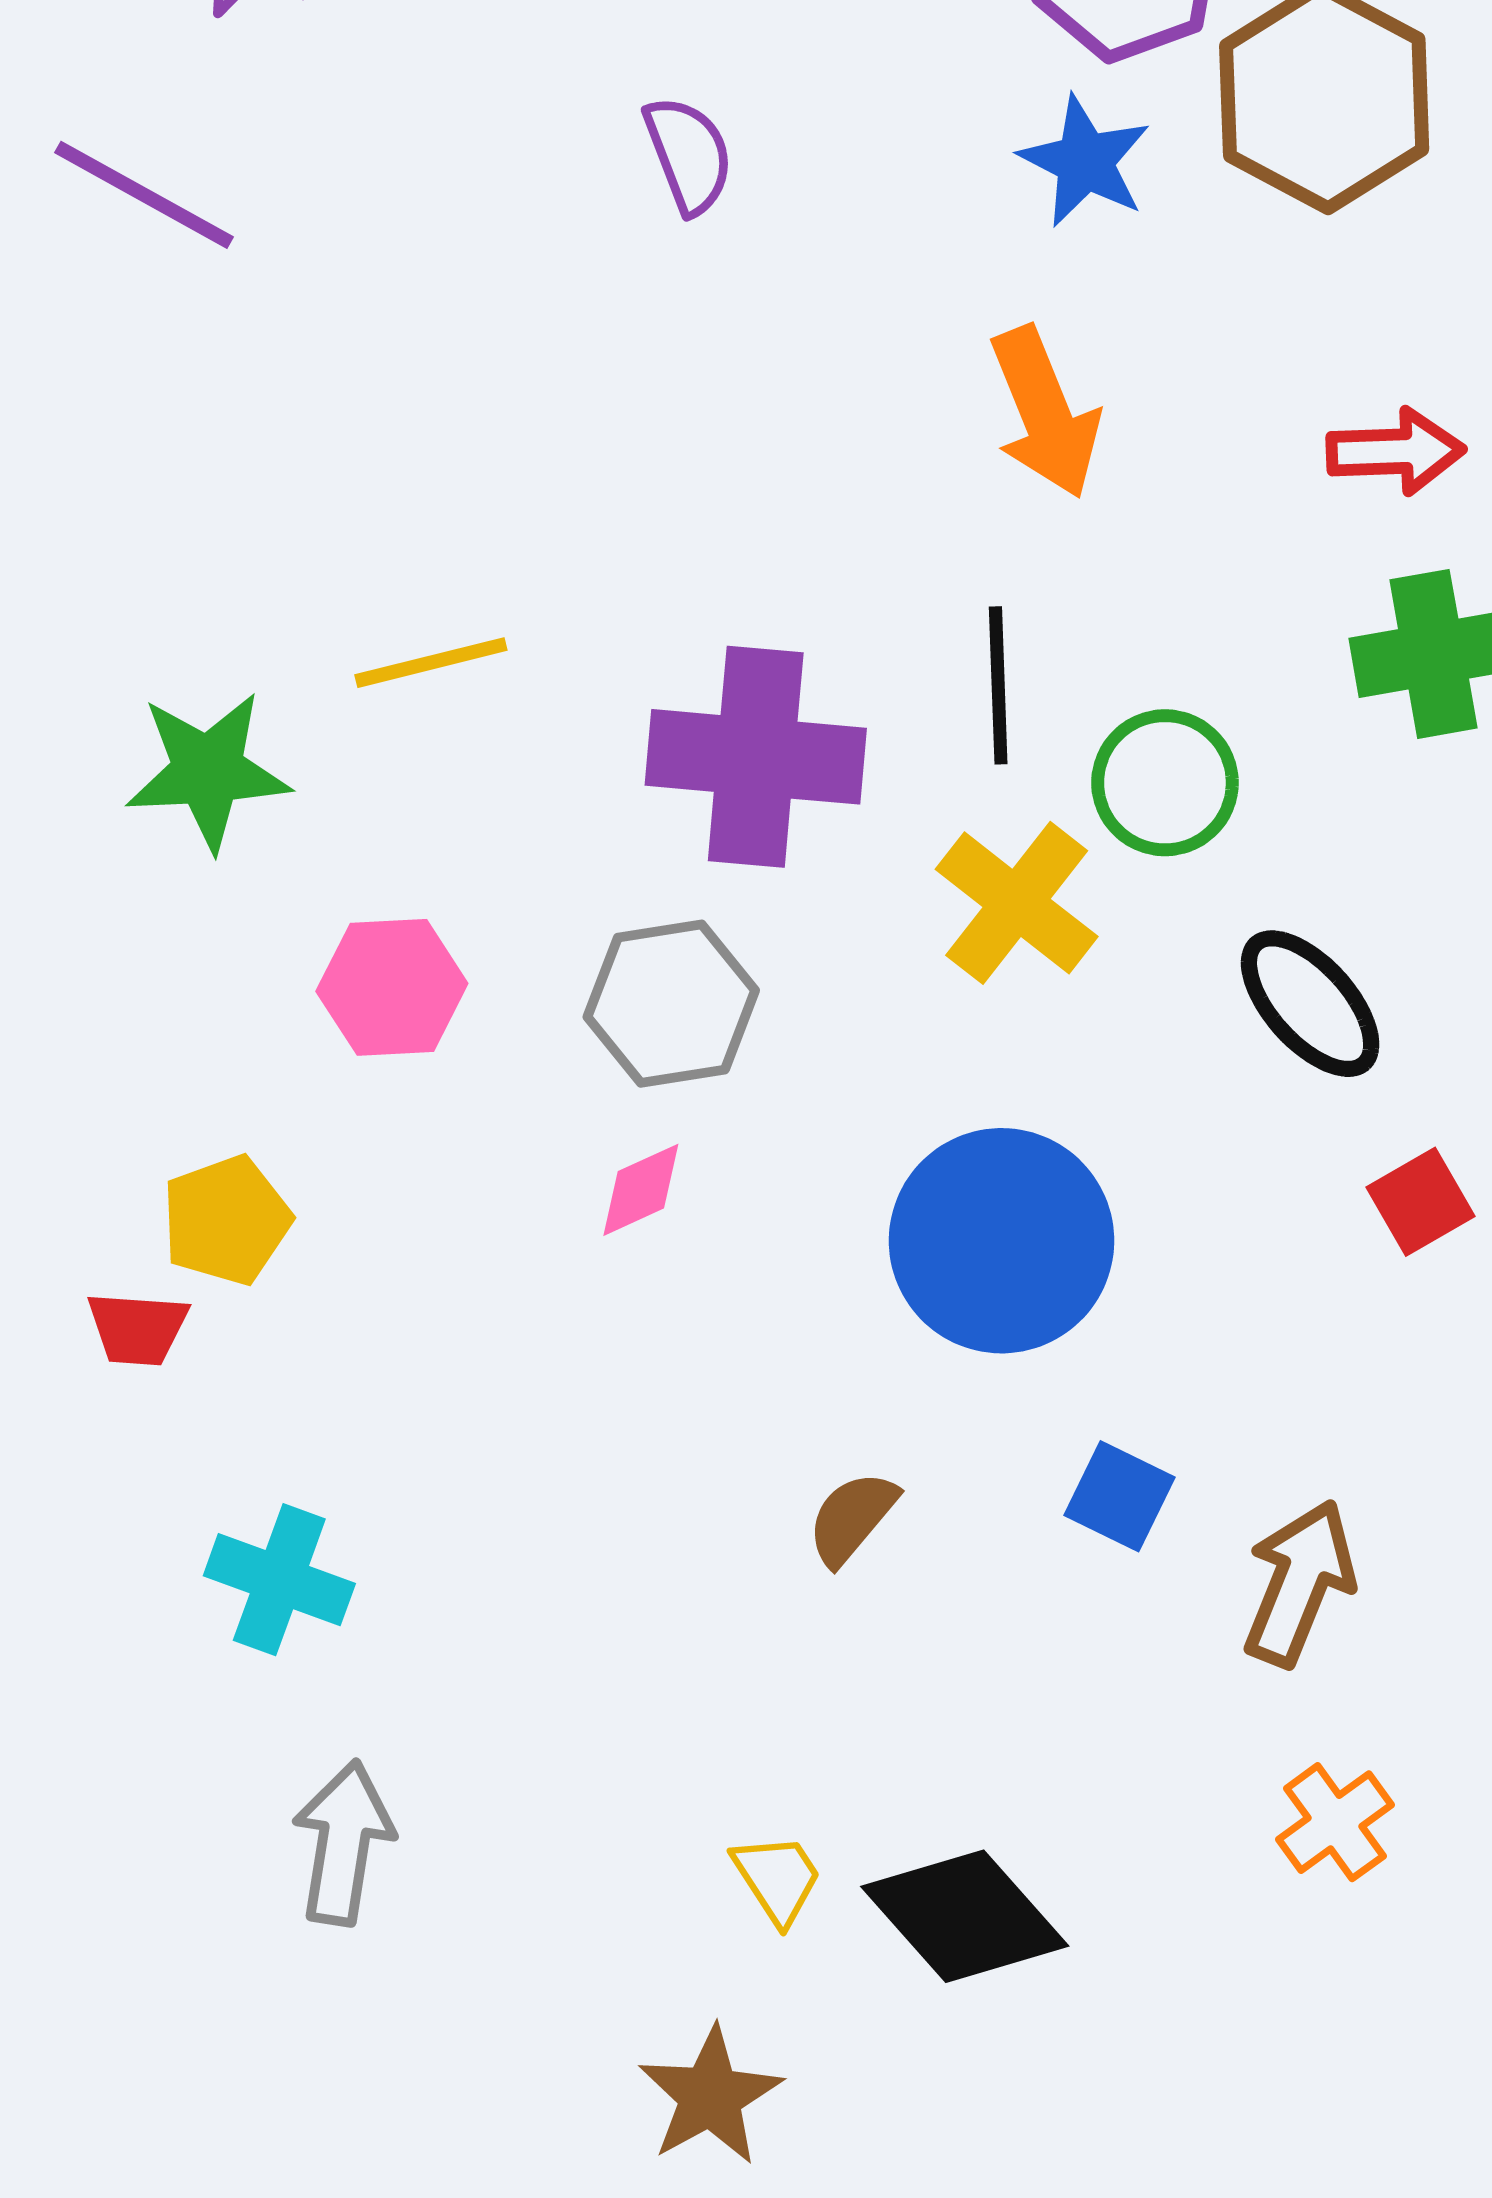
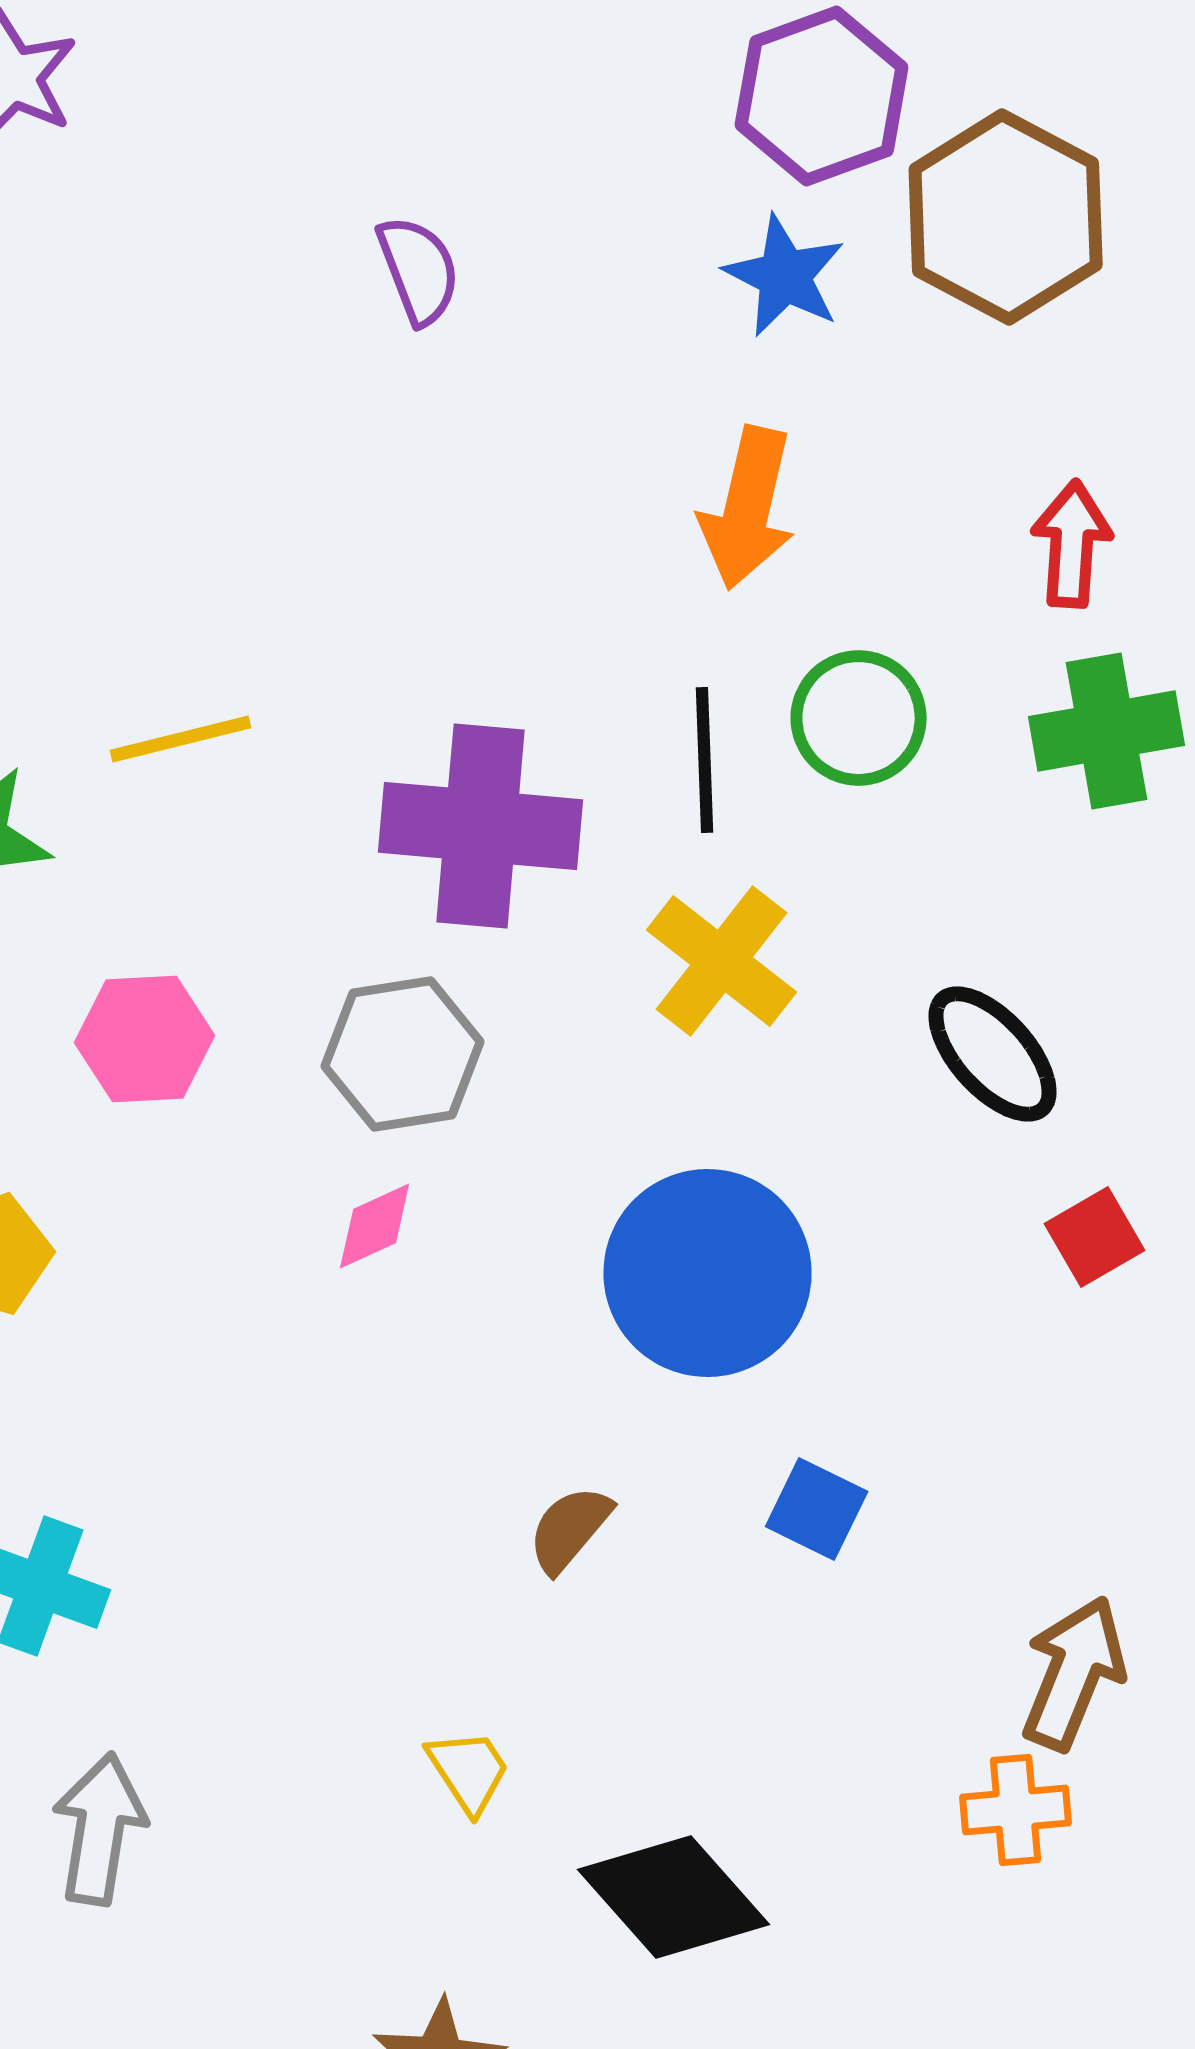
orange arrow: (1045, 412) -> (748, 508), turned 35
red arrow: (1396, 451) -> (1072, 544), turned -84
green circle: (1165, 783) -> (859, 718), moved
brown arrow: (1299, 1583) -> (1074, 1673), moved
orange cross: (1335, 1822) -> (1016, 1810), turned 31
yellow trapezoid: (777, 1878) -> (469, 1771), moved

